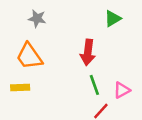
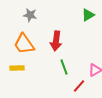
red arrow: (88, 52) -> (56, 41), moved
green line: (94, 85) -> (64, 67), moved

